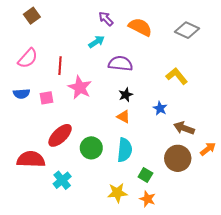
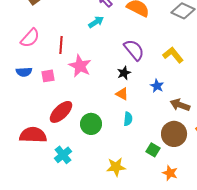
purple semicircle: (120, 64) -> (134, 50), moved, turned 45
cyan semicircle: (125, 150) -> (128, 119), moved, size x0.6
green square: (145, 175) -> (153, 150), moved
orange star: (148, 199) -> (170, 173), moved

